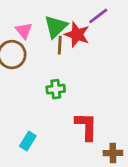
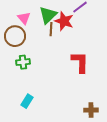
green cross: (56, 89) -> (23, 62), moved
red L-shape: (86, 126) -> (80, 62), moved

